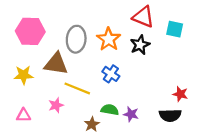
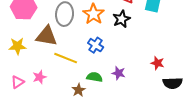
pink star: (56, 105) -> (40, 77), moved
purple star: (131, 114) -> (119, 73), moved
pink triangle: (24, 115) -> (18, 82), turned -32
black semicircle: (170, 115) -> (173, 83), moved

